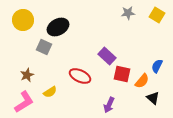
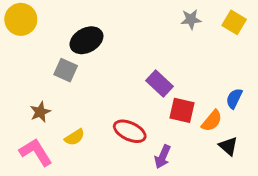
yellow circle: (23, 20) -> (21, 19), moved
red ellipse: (80, 76) -> (130, 131), moved
pink L-shape: (24, 102) -> (36, 152), turned -90

